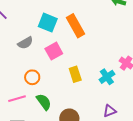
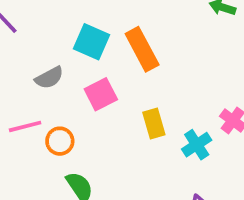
yellow rectangle: (75, 74) -> (154, 124), moved
pink line: (17, 99) -> (25, 126), moved

